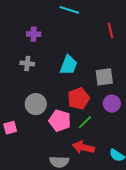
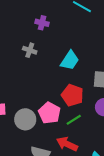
red pentagon: (79, 99) -> (72, 95), turned 30
gray circle: (36, 104) -> (25, 119), moved

